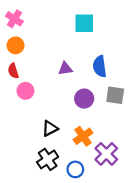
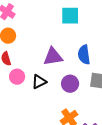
purple triangle: (65, 69) -> (53, 57), size x1.5
black triangle: (50, 128) -> (39, 82), moved

